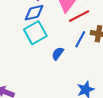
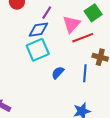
blue line: (80, 39) -> (85, 73), moved, turned -30

